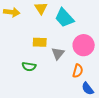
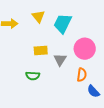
cyan trapezoid: (64, 18) -> (63, 24), turned 75

